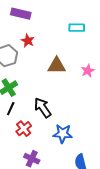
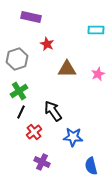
cyan rectangle: (77, 28) -> (96, 30), moved
red star: (28, 41) -> (47, 44), moved

